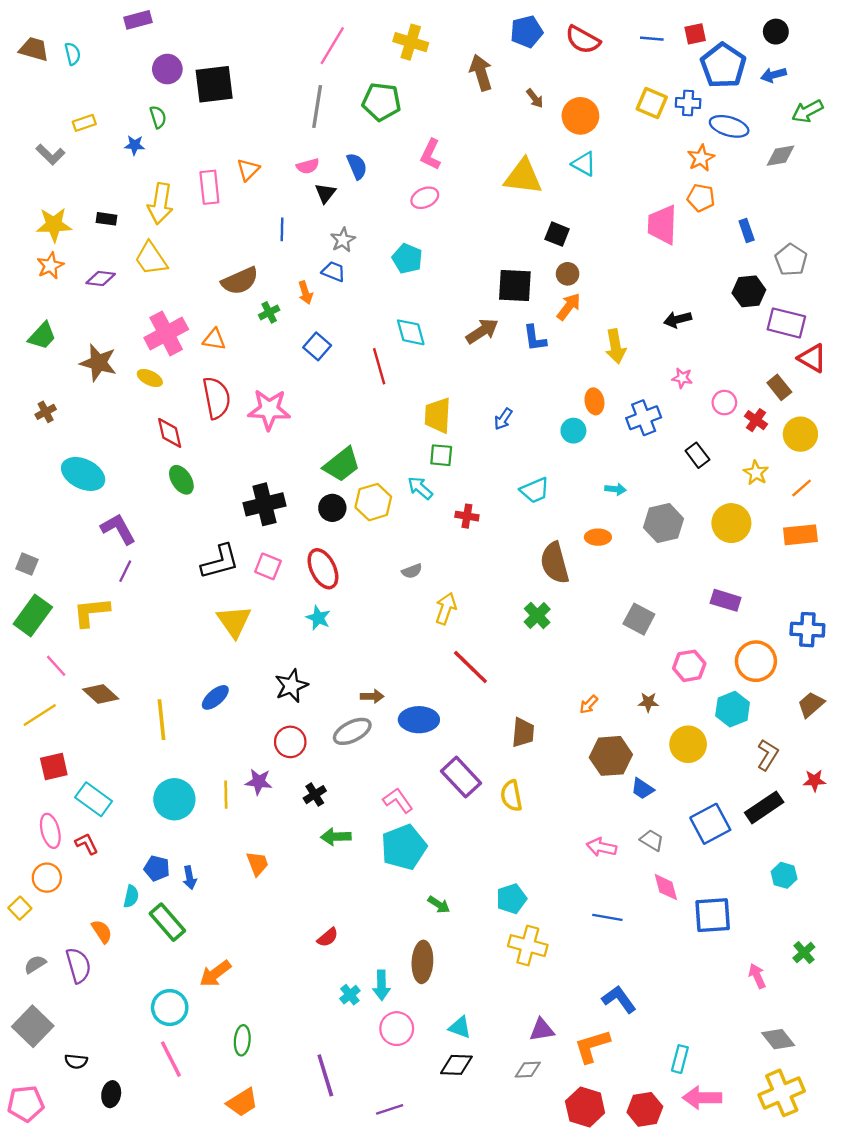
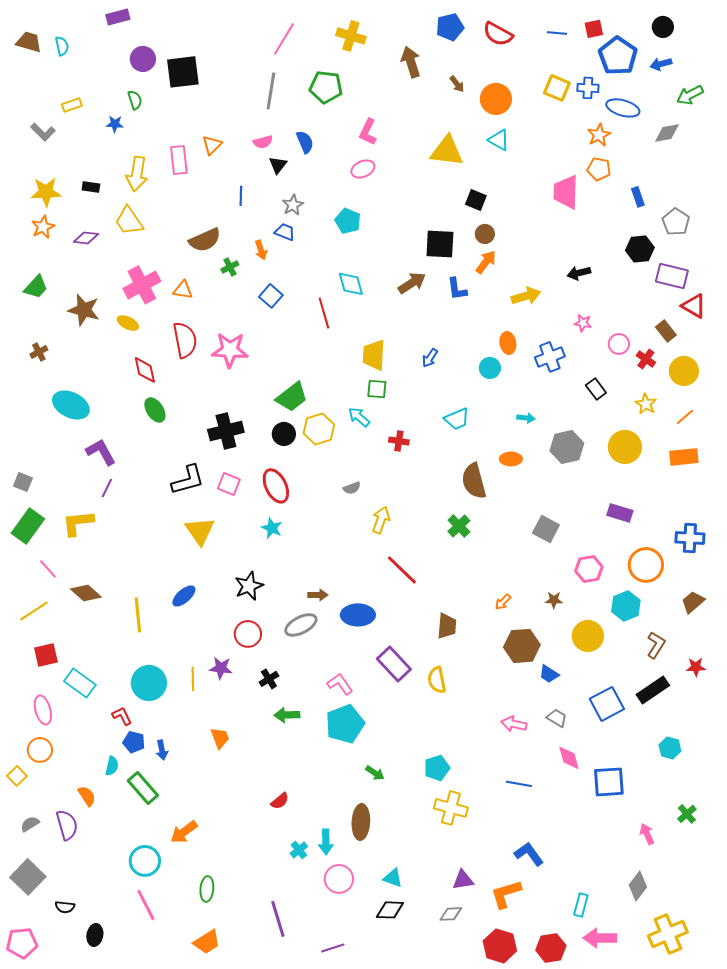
yellow arrow: (616, 346) -> (526, 296), turned -96
red L-shape: (87, 844) -> (122, 716), moved
gray diamond: (778, 1039) -> (638, 886), moved, turned 76

